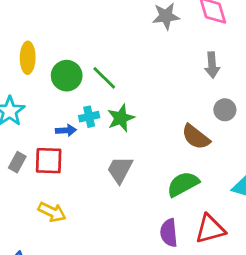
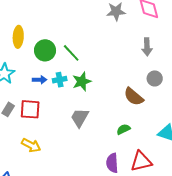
blue arrow: (66, 130) -> (40, 80), moved
green semicircle: (183, 184) -> (123, 129), size x0.6

